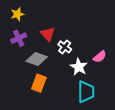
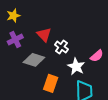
orange rectangle: (39, 83) -> (51, 83), moved

